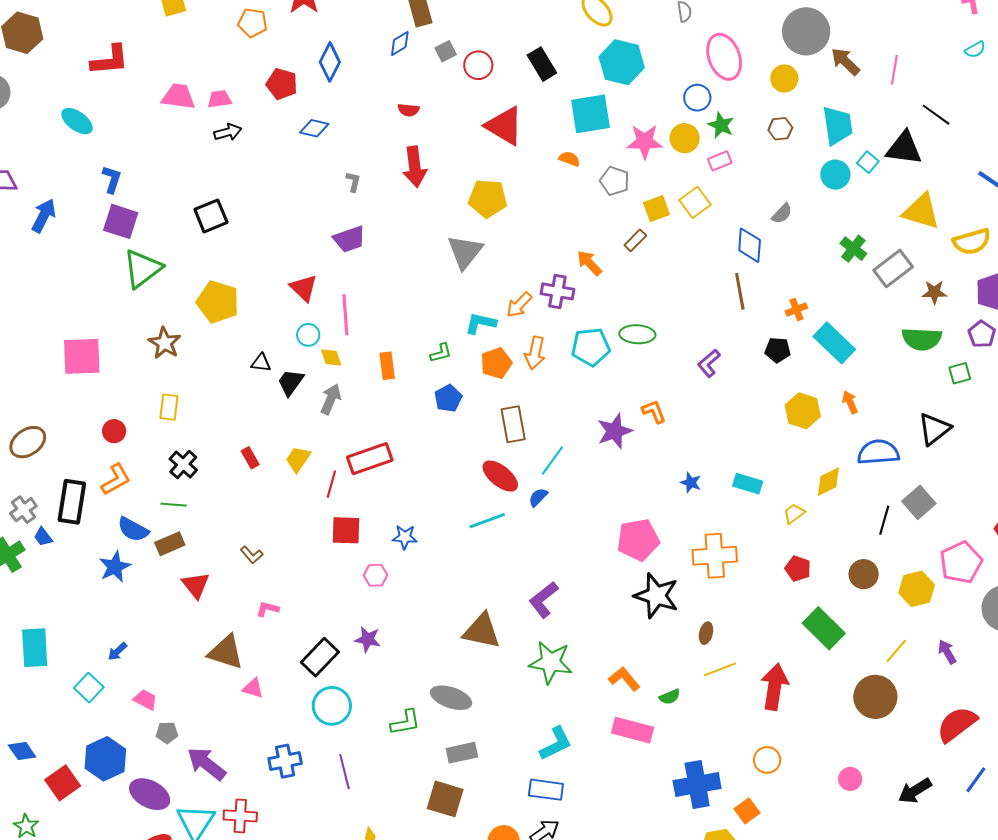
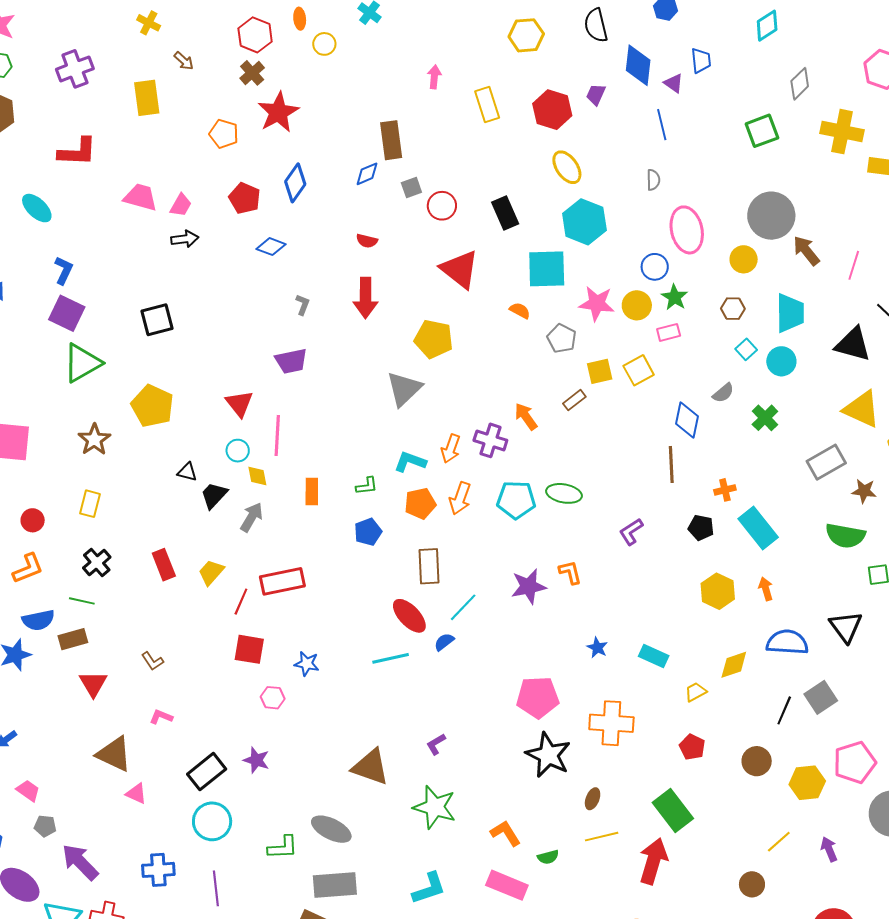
pink trapezoid: (219, 99) -> (181, 205), turned 120
cyan square: (868, 162) -> (746, 349), moved
green cross: (853, 249) -> (765, 418), moved
orange arrow: (519, 305) -> (451, 449), turned -32
black triangle: (934, 429) -> (846, 627), turned -36
red rectangle: (250, 458) -> (164, 565), size x1.4
blue semicircle: (133, 529) -> (38, 620), turned -48
purple L-shape: (544, 600) -> (436, 744), size x0.6
green rectangle: (824, 628) -> (673, 811), moved
brown circle: (875, 697) -> (752, 884), size x0.6
gray rectangle: (462, 753) -> (335, 885), size x1.4

